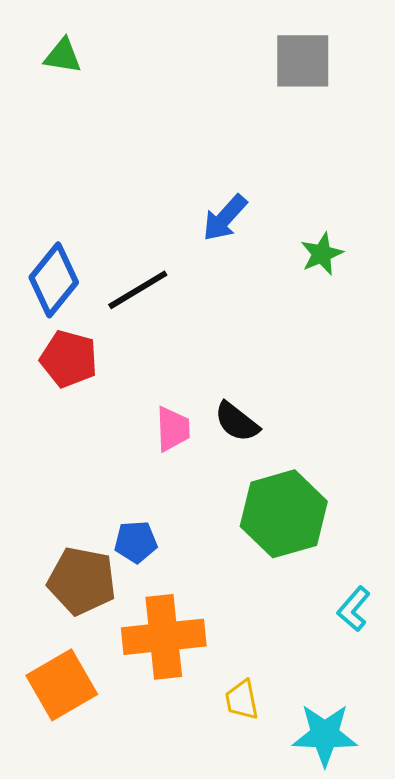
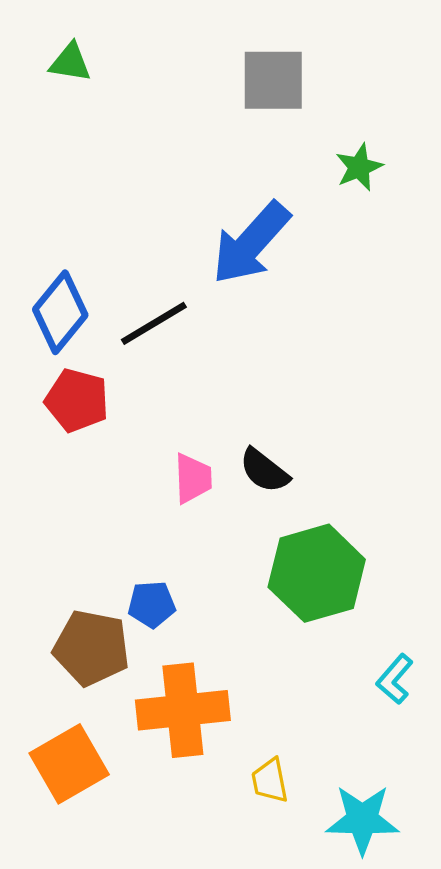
gray square: (303, 61) -> (273, 80), moved
blue arrow: (225, 218) -> (251, 243), size x1.6
green star: (322, 254) -> (359, 167), moved

